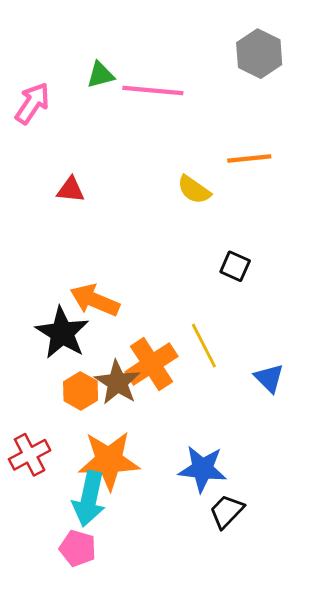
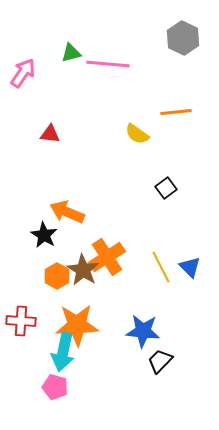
black square: (235, 266) -> (166, 188), turned 30
black star: (62, 333) -> (44, 235), size x0.7
yellow line: (204, 346) -> (161, 267), moved
red cross: (30, 455) -> (21, 321), turned 32

